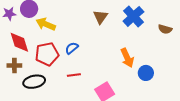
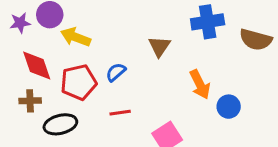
blue cross: (133, 16) -> (208, 22), turned 35
brown triangle: (100, 17) -> (159, 46), moved
brown semicircle: (165, 29) -> (256, 40), size x1.5

